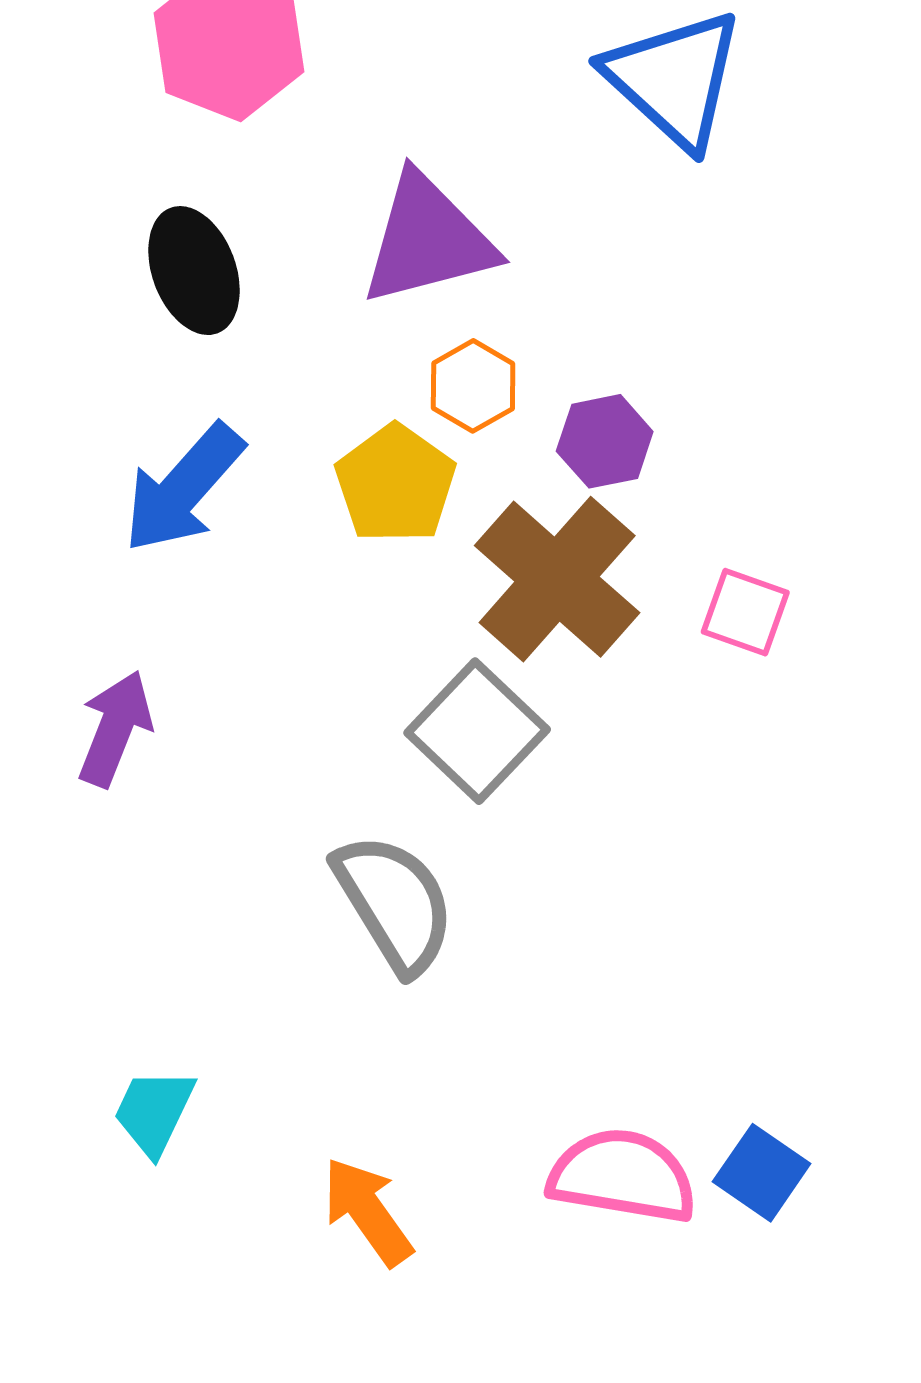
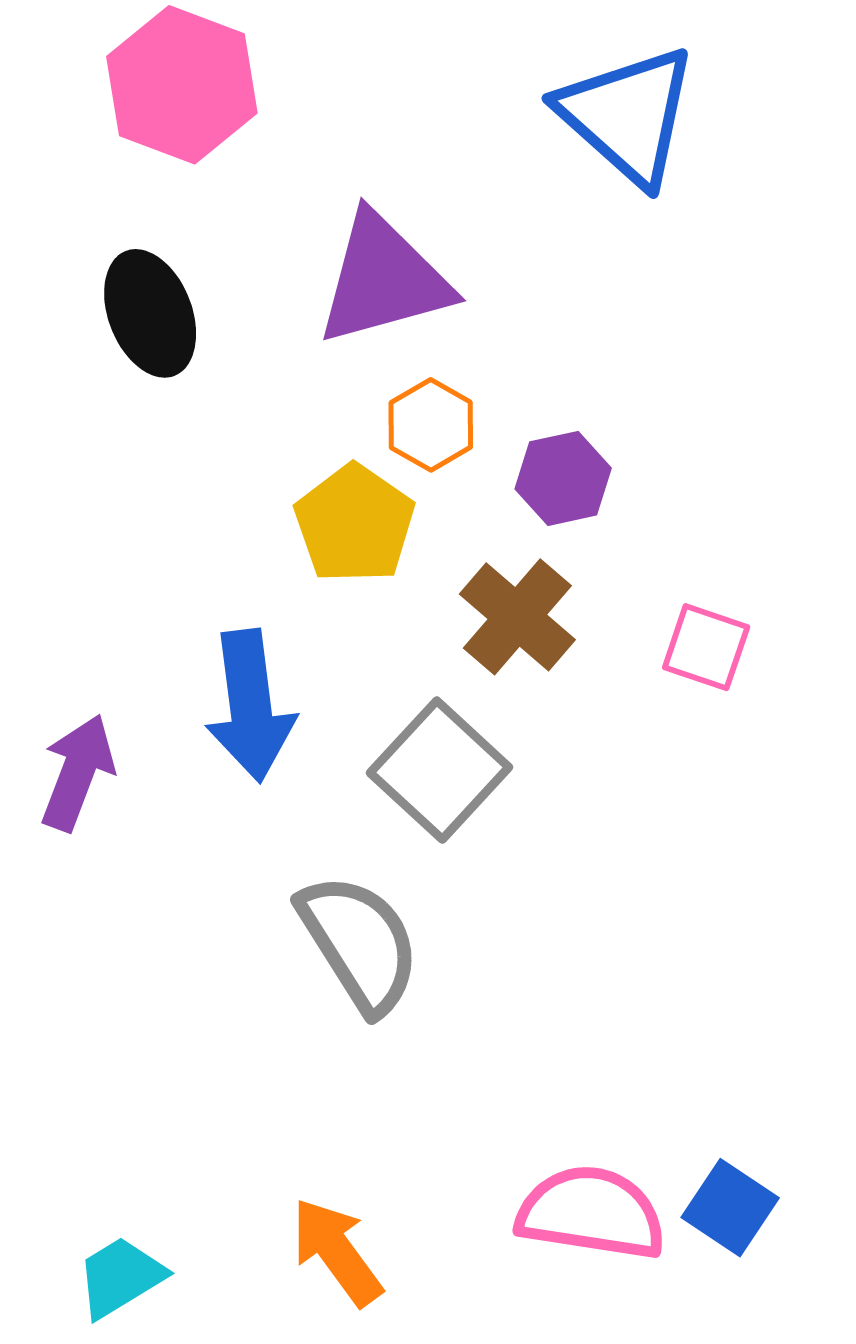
blue arrow: (183, 488) -> (250, 706), moved, turned -48
brown cross: (557, 579) -> (517, 617), size x0.7
cyan trapezoid: (154, 1112) -> (120, 1277), moved, turned 34

